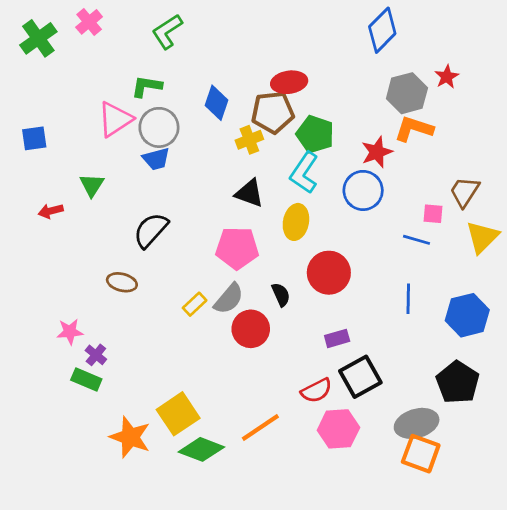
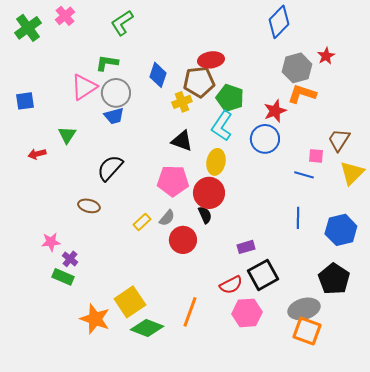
red circle: (329, 273) -> (209, 193), moved
gray semicircle: (229, 299) -> (167, 218), size x0.7
orange line: (260, 428) -> (190, 312), turned -36

